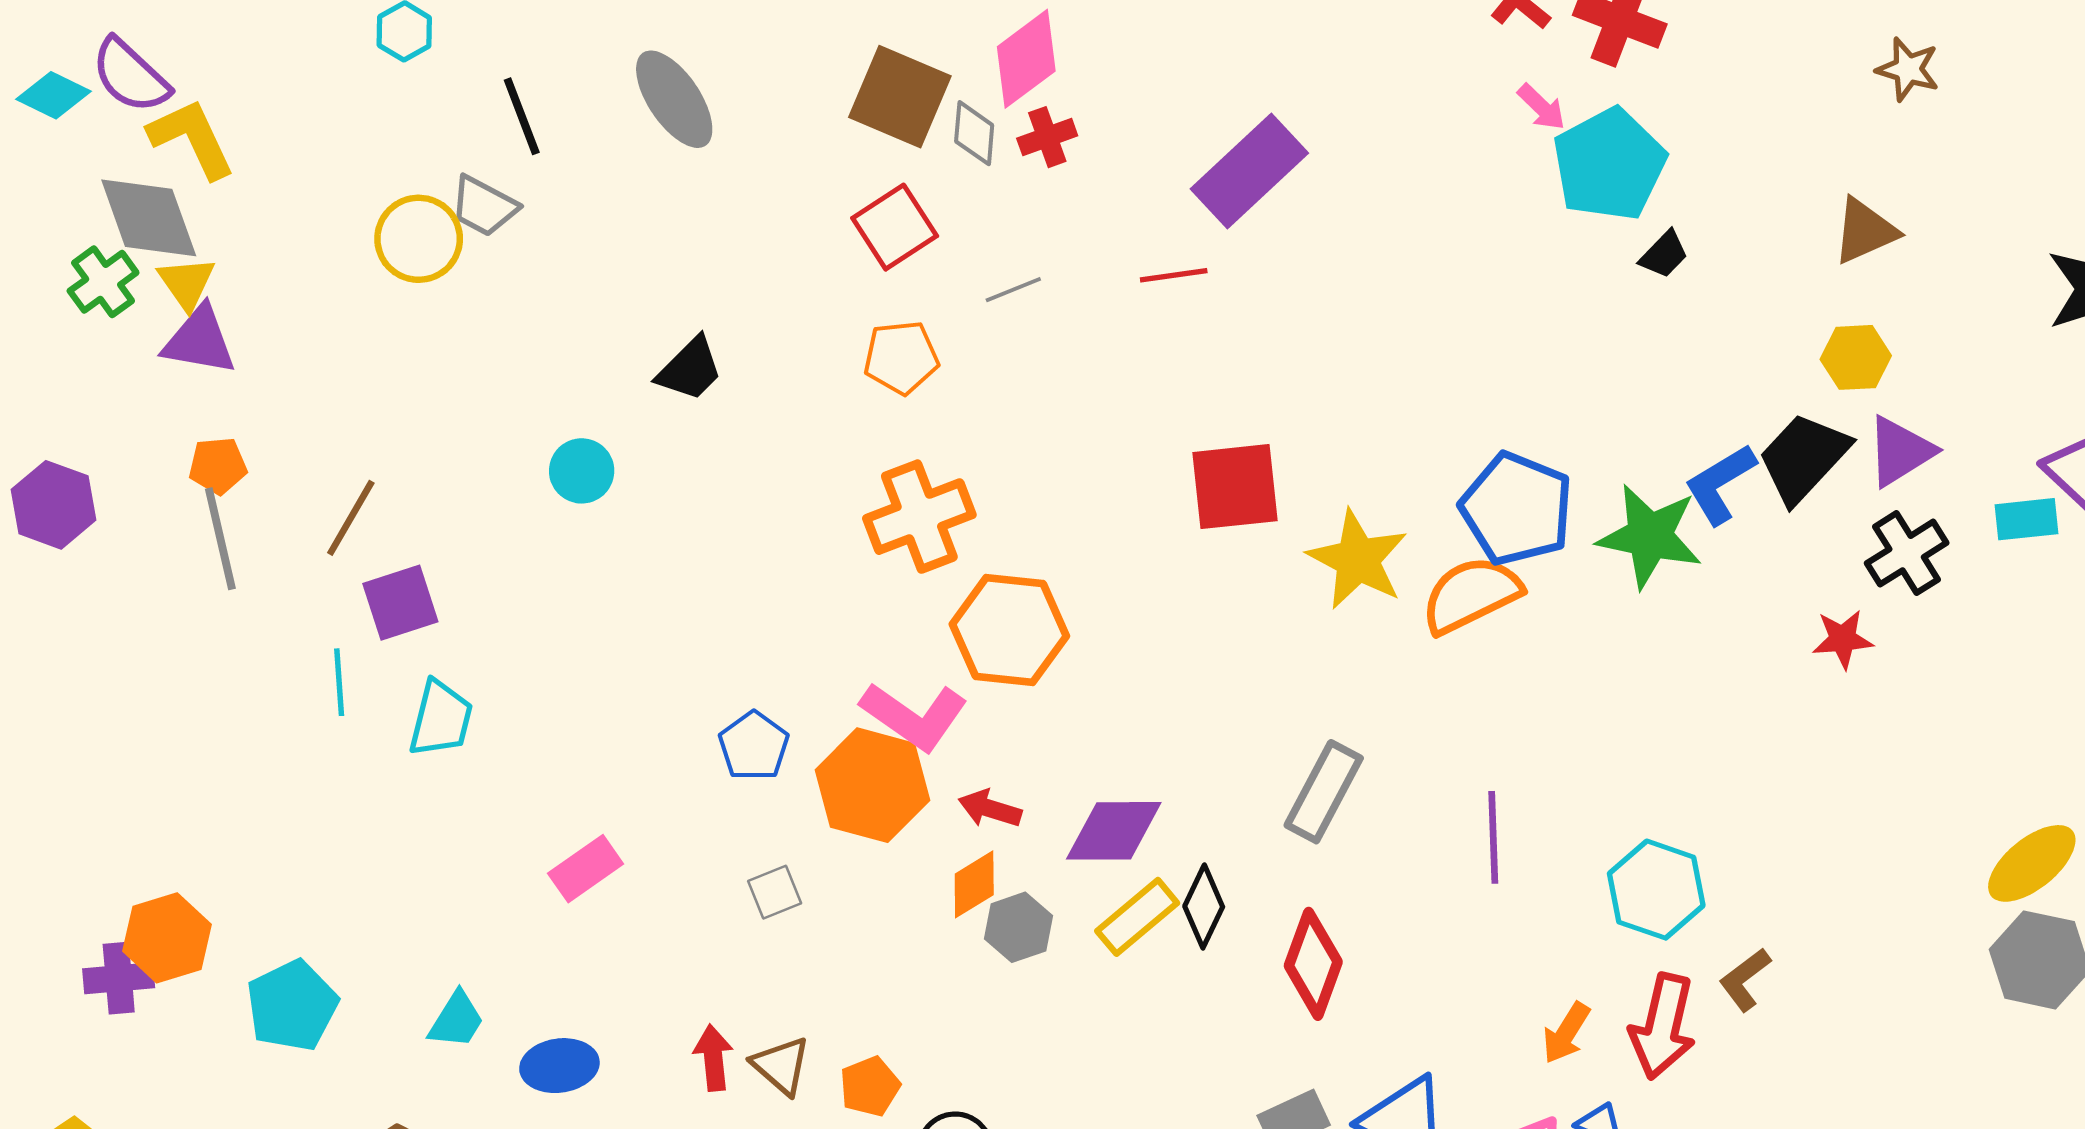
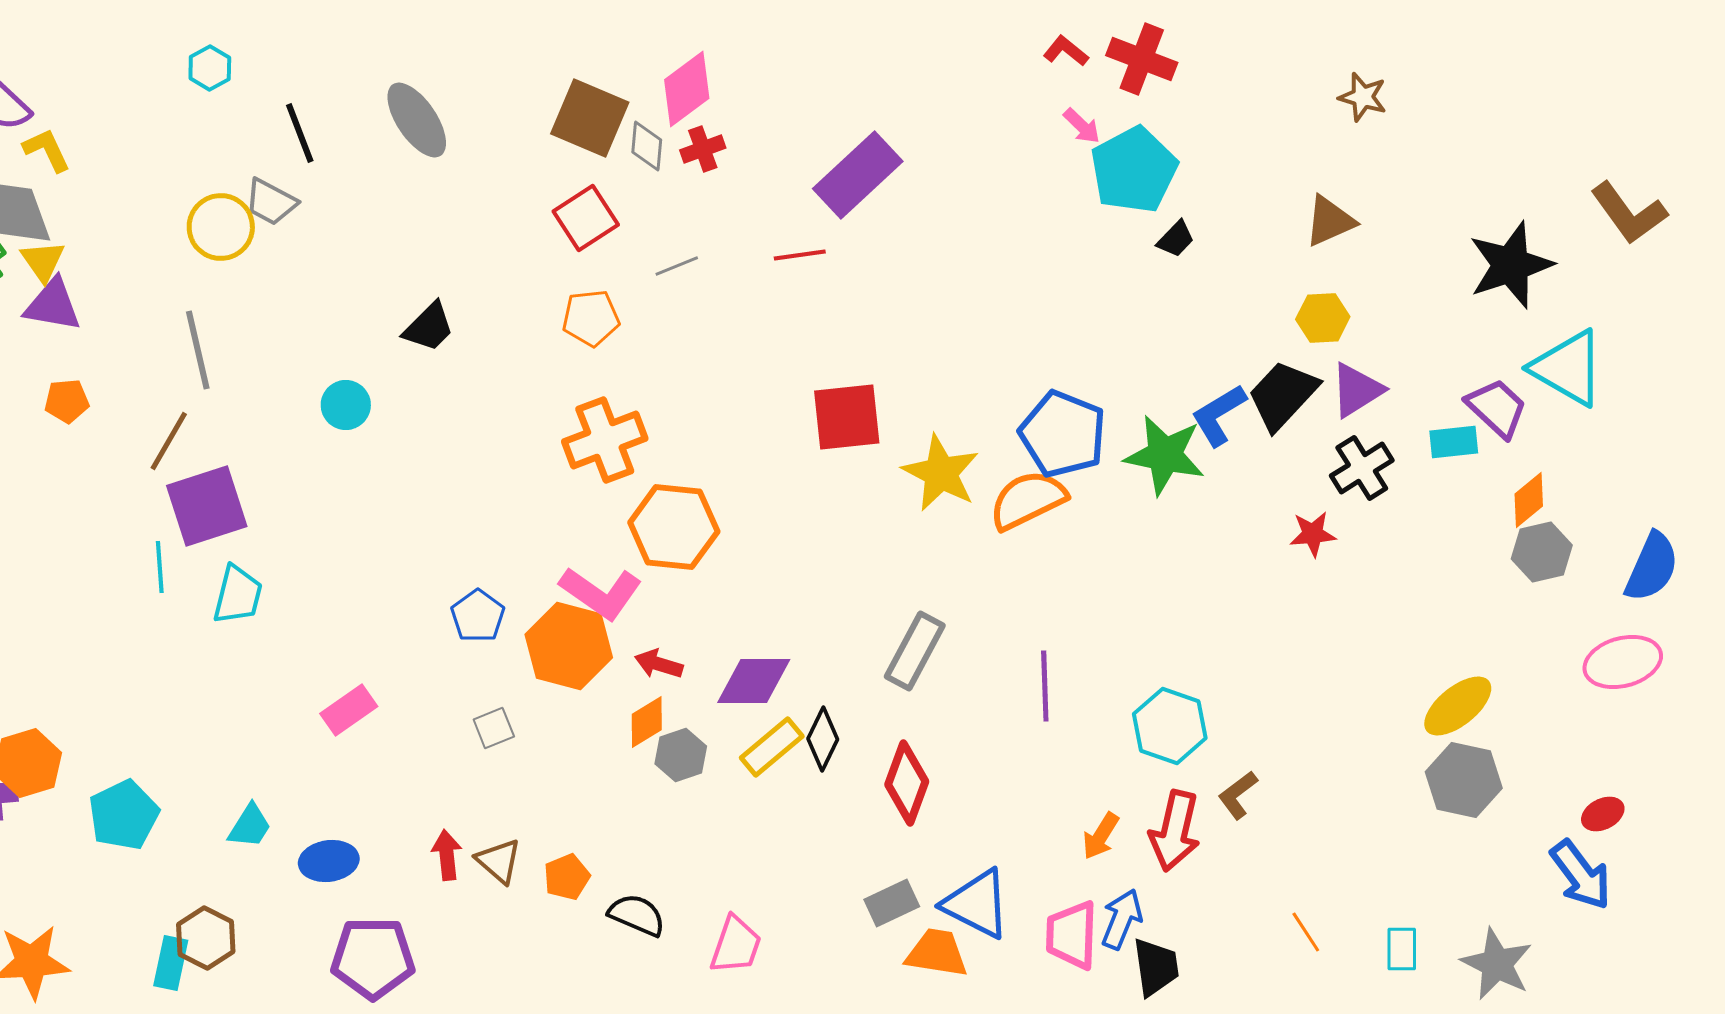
yellow L-shape: (192, 138) -> (47, 150), size x0.7
gray line: (220, 539) -> (198, 350), moved
purple square: (400, 603) -> (207, 506), size x1.4

